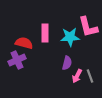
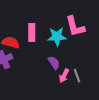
purple semicircle: (67, 63) -> (54, 63), turned -48

